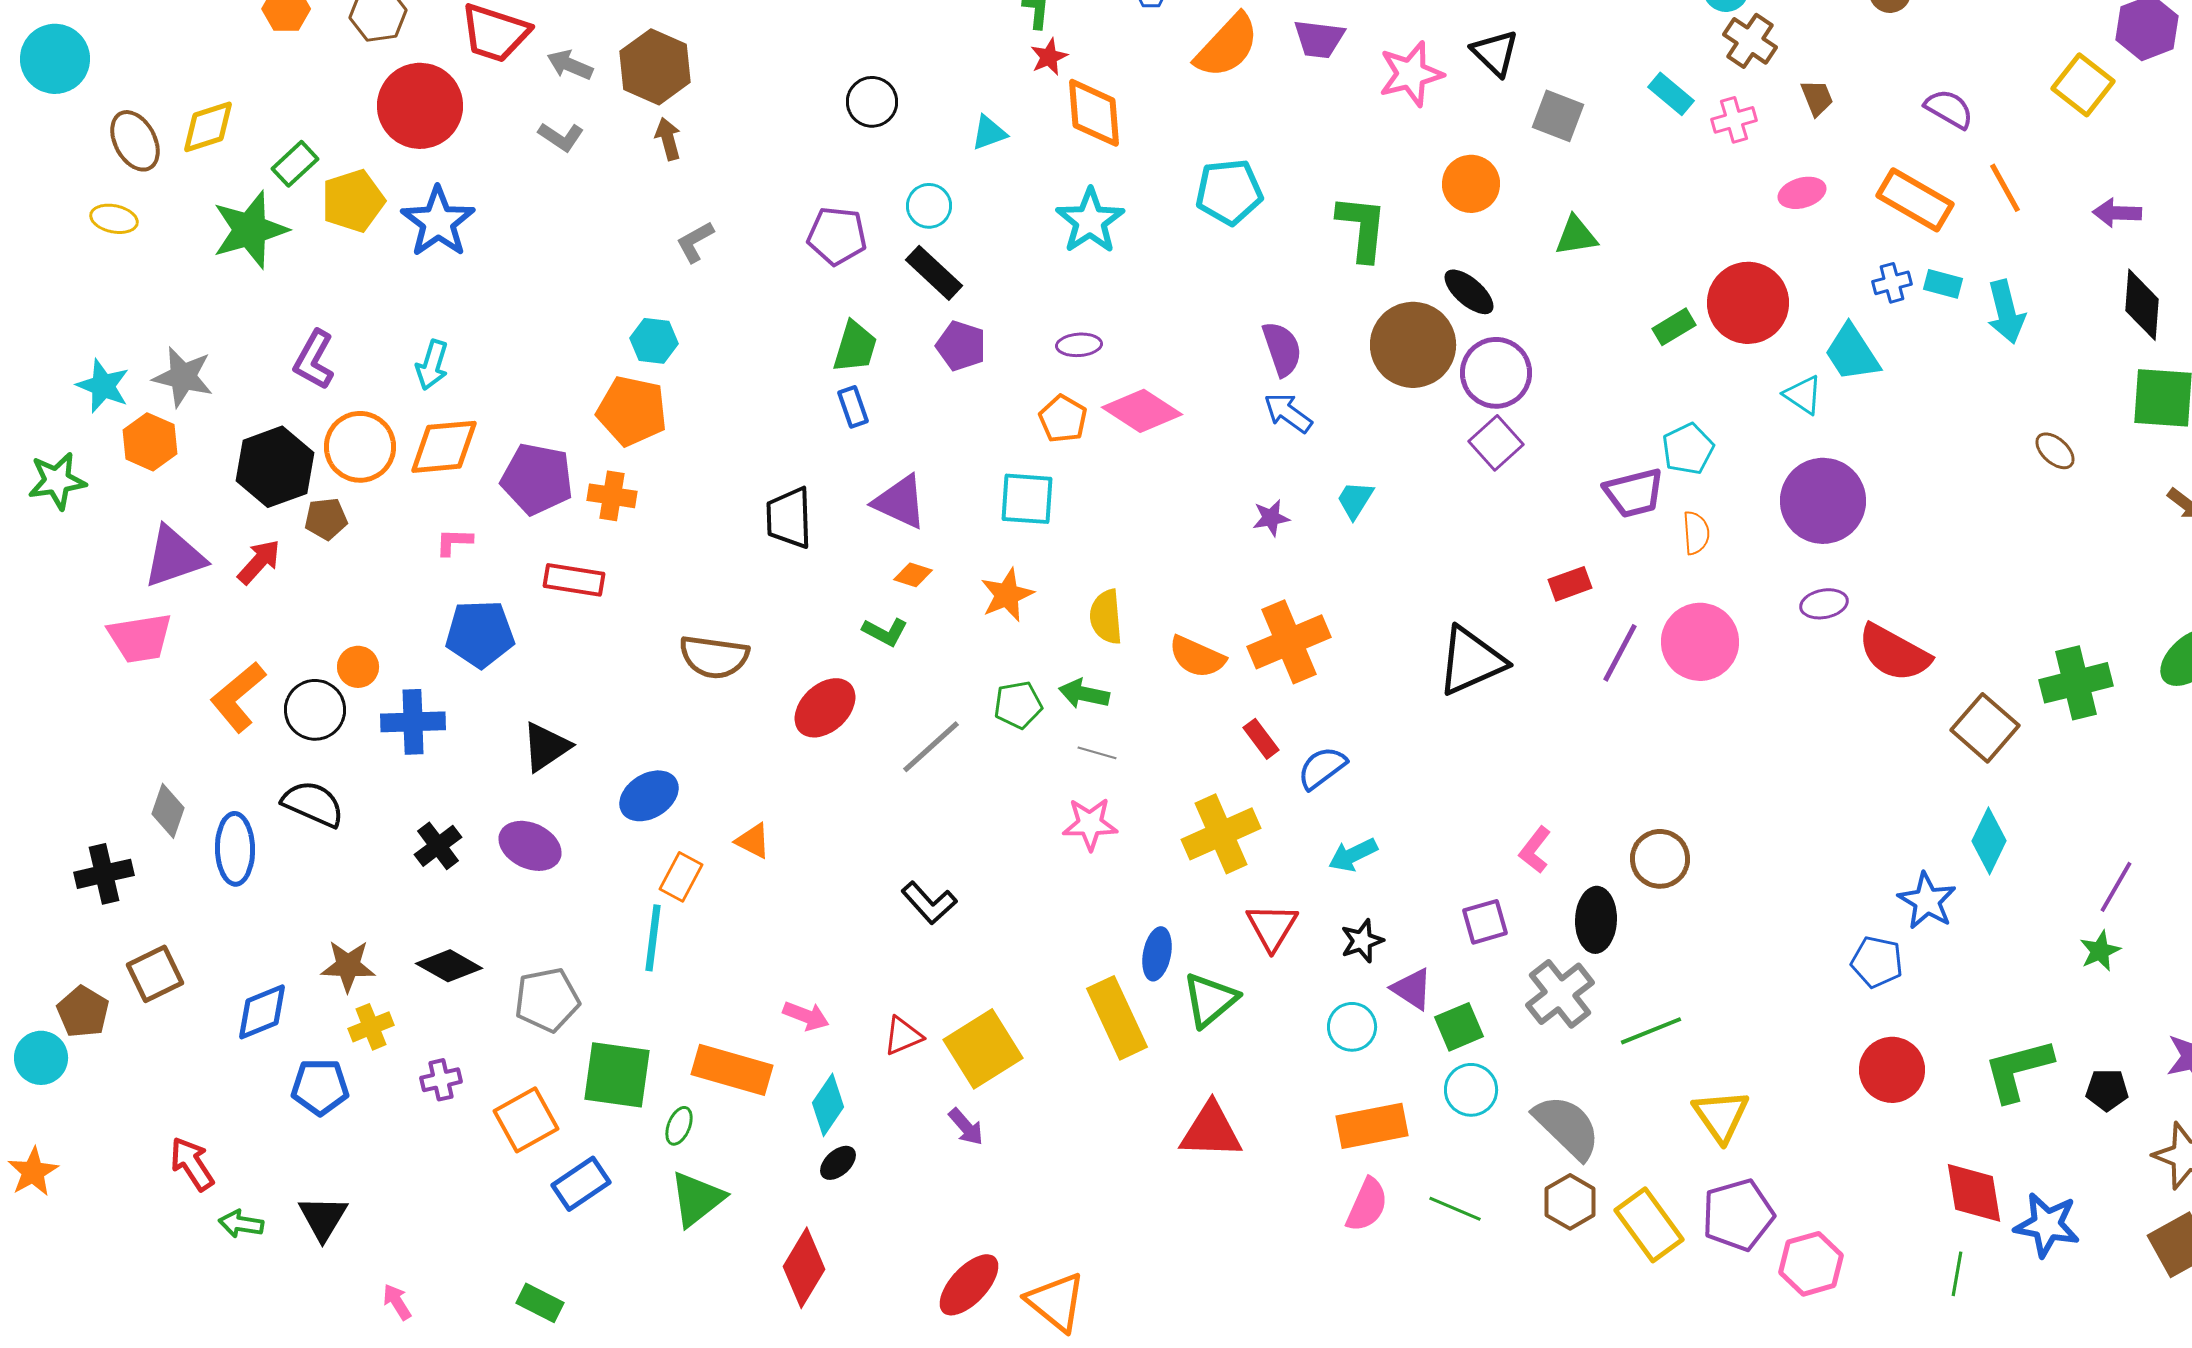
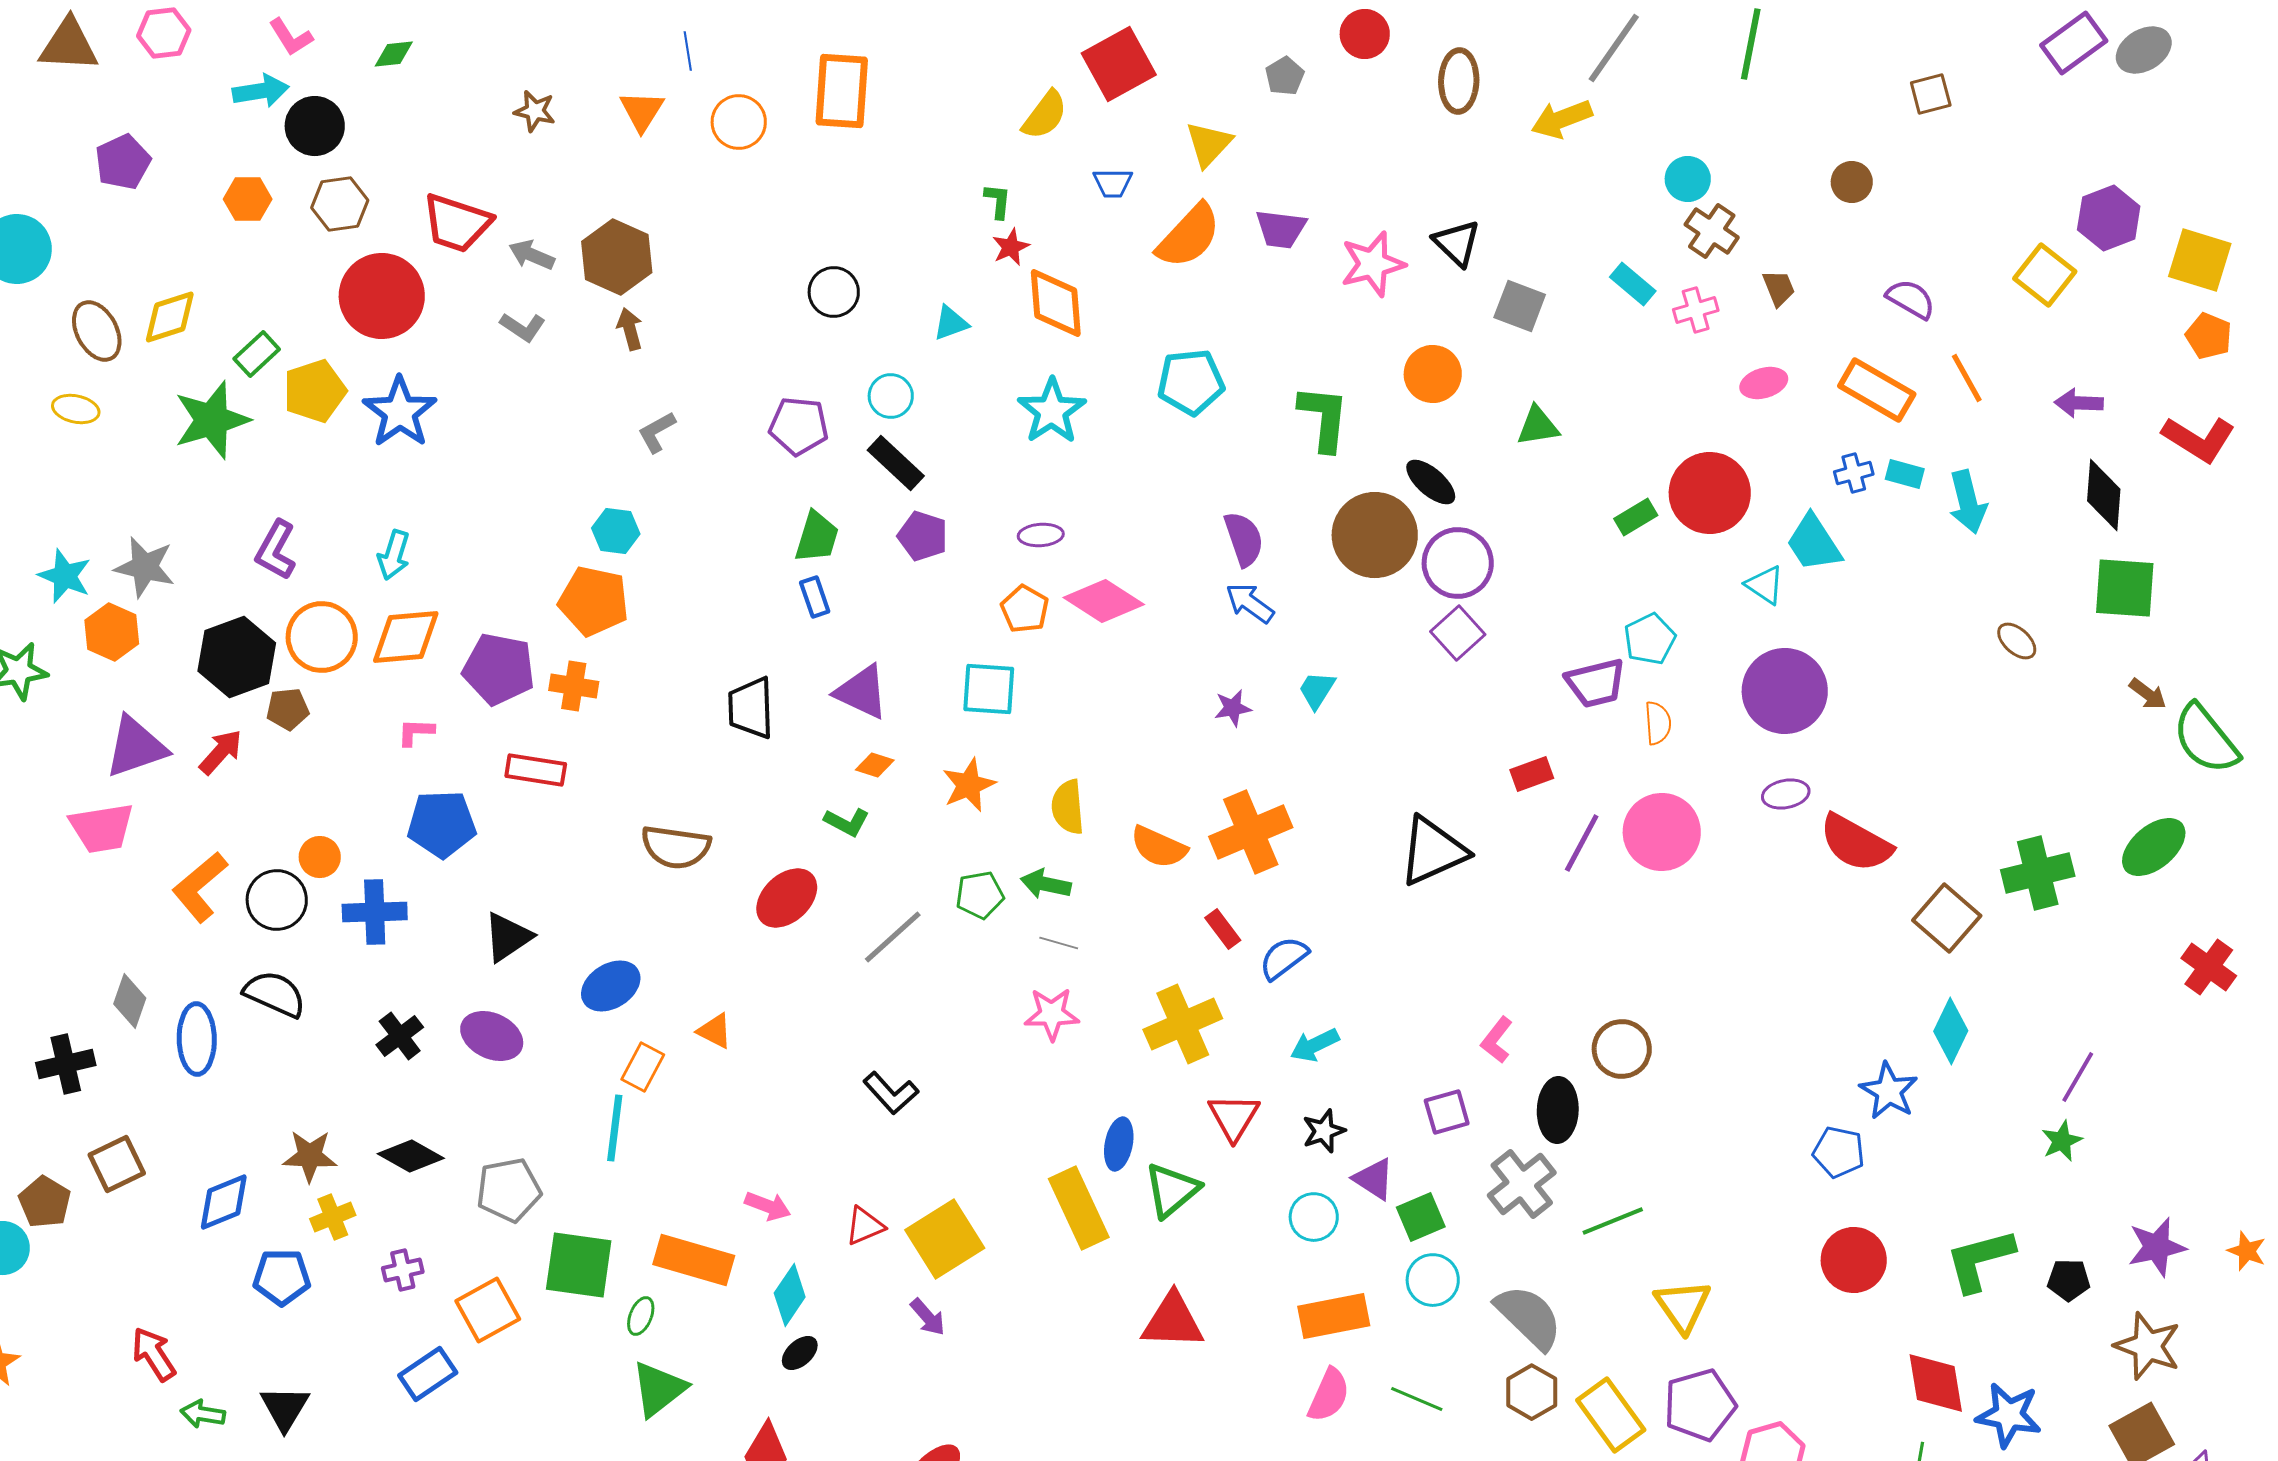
blue rectangle: (581, 1184) -> (428, 1374), moved

